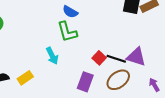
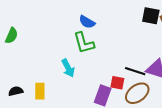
red square: (99, 58) -> (117, 83), moved, turned -32
yellow rectangle: (25, 78) -> (40, 91), turned -56

